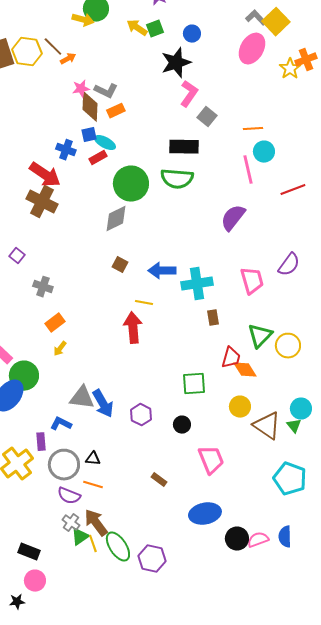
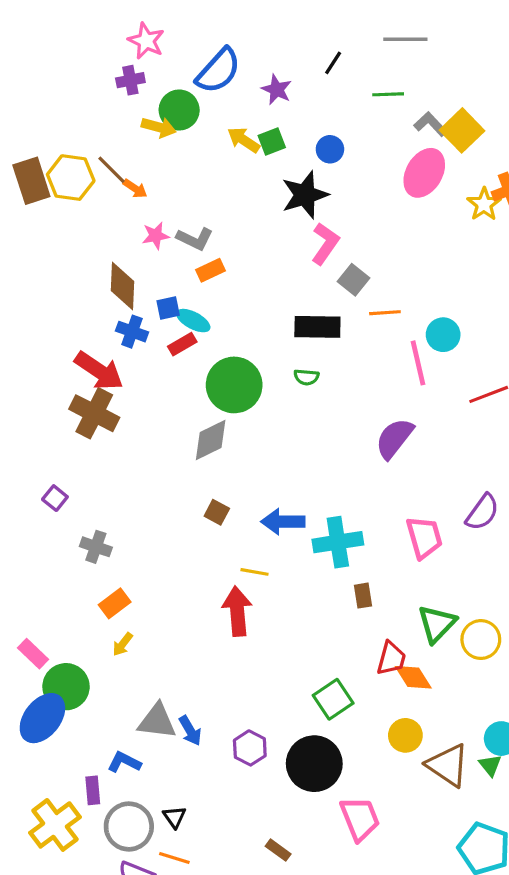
orange arrow: (68, 59) -> (135, 189), turned 63
brown diamond: (90, 107) -> (123, 286), moved
orange line: (253, 129) -> (385, 313), moved
green semicircle: (177, 179) -> (306, 377), size x0.5
green square: (194, 384) -> (333, 699), turned -30
blue arrow: (103, 404) -> (190, 731), size x0.7
black circle: (182, 425) -> (314, 764), size x2.0
black triangle: (93, 459) -> (174, 817), turned 49

